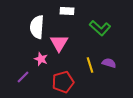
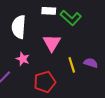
green L-shape: (100, 28) -> (71, 18), moved
pink triangle: (59, 43) -> (52, 43), moved

